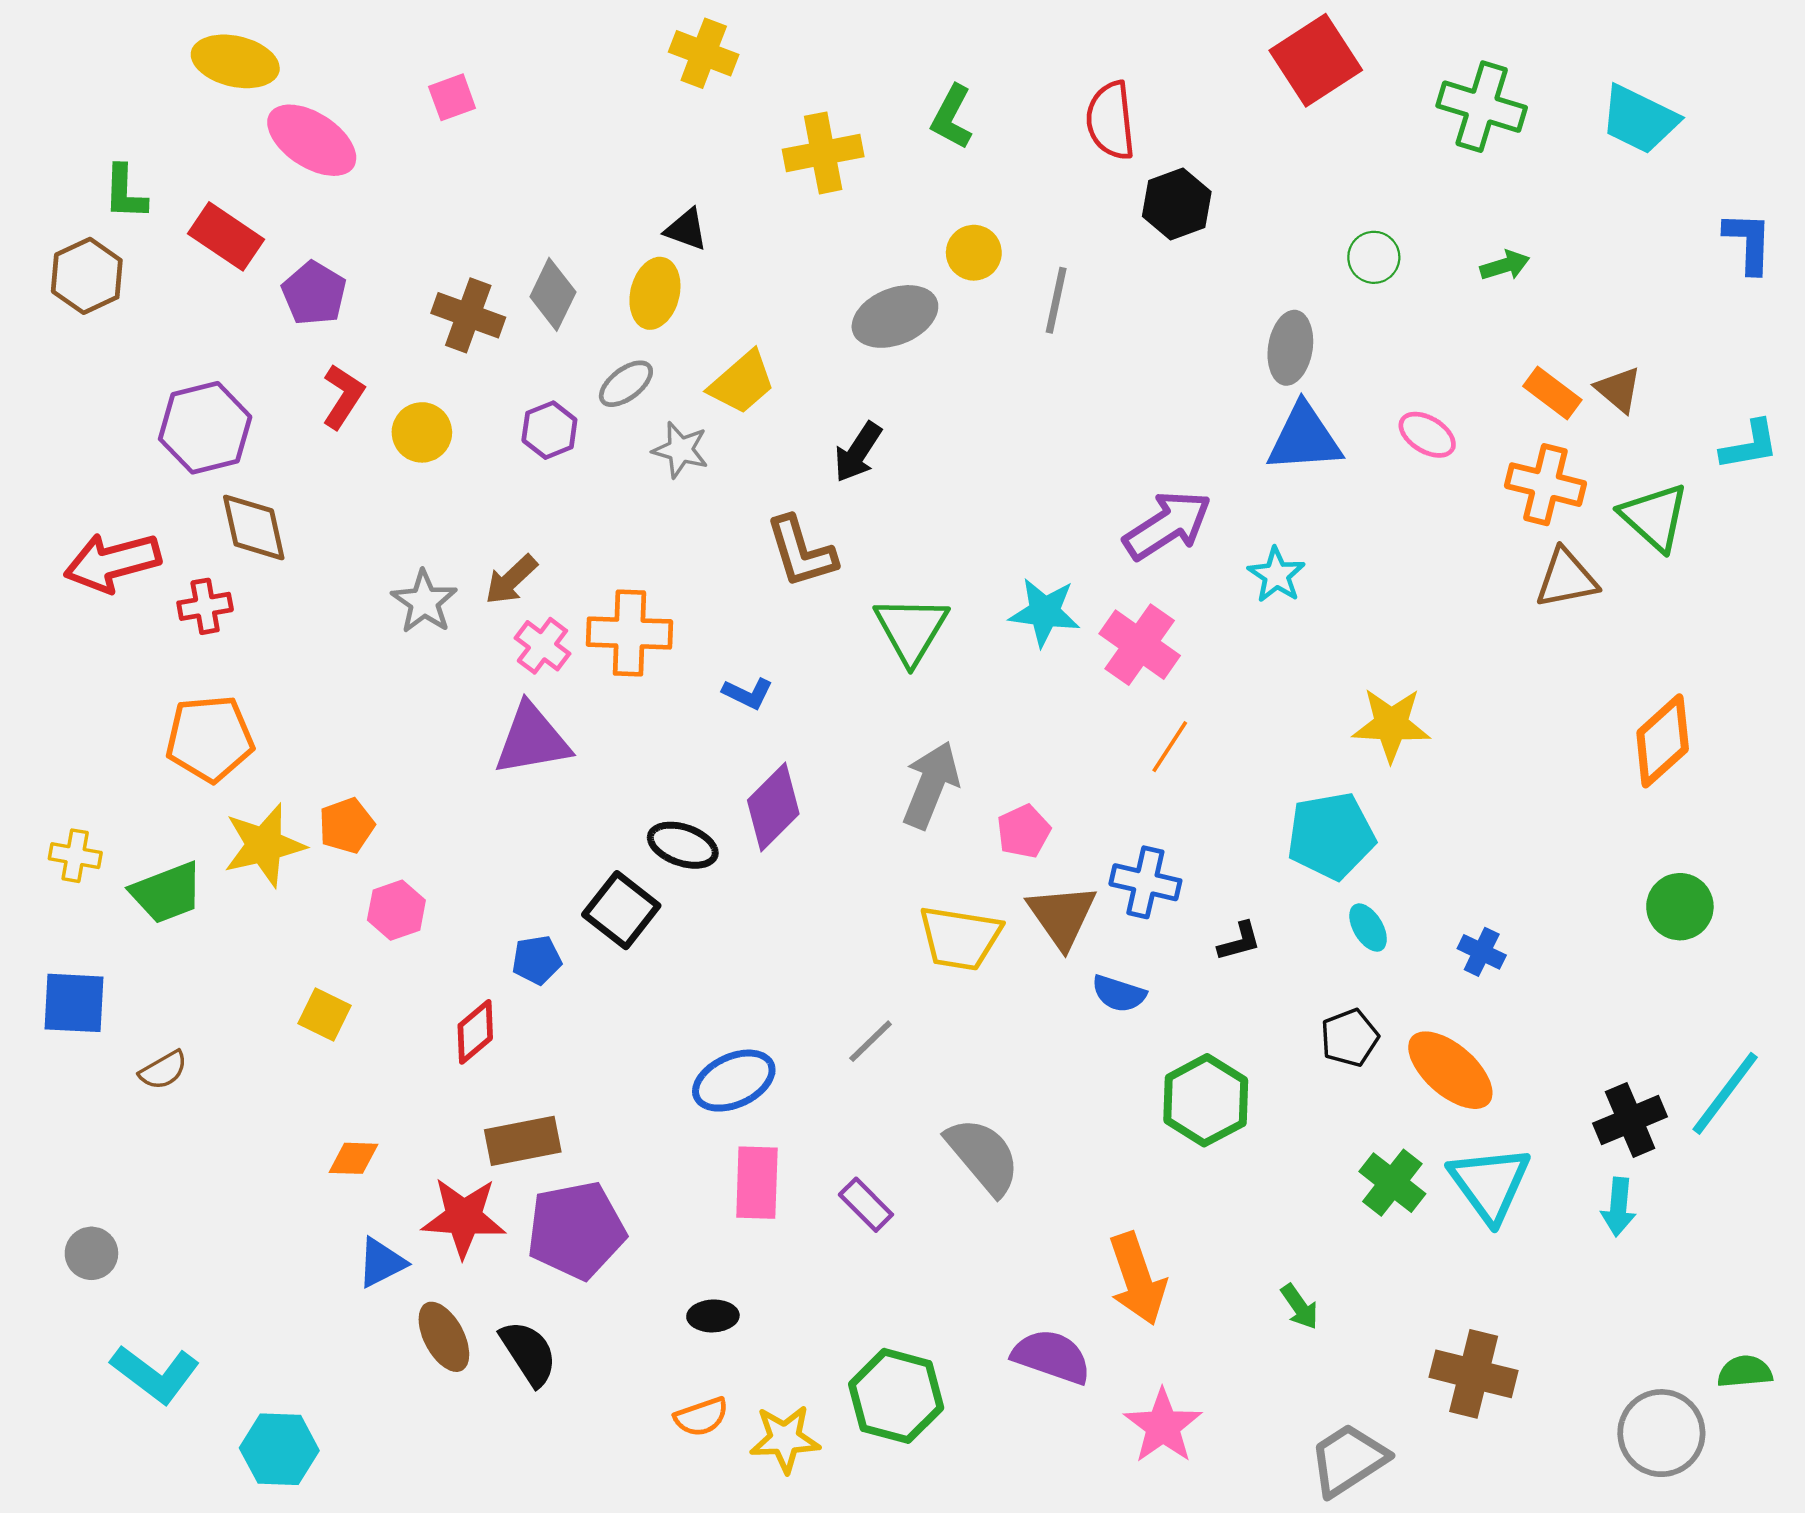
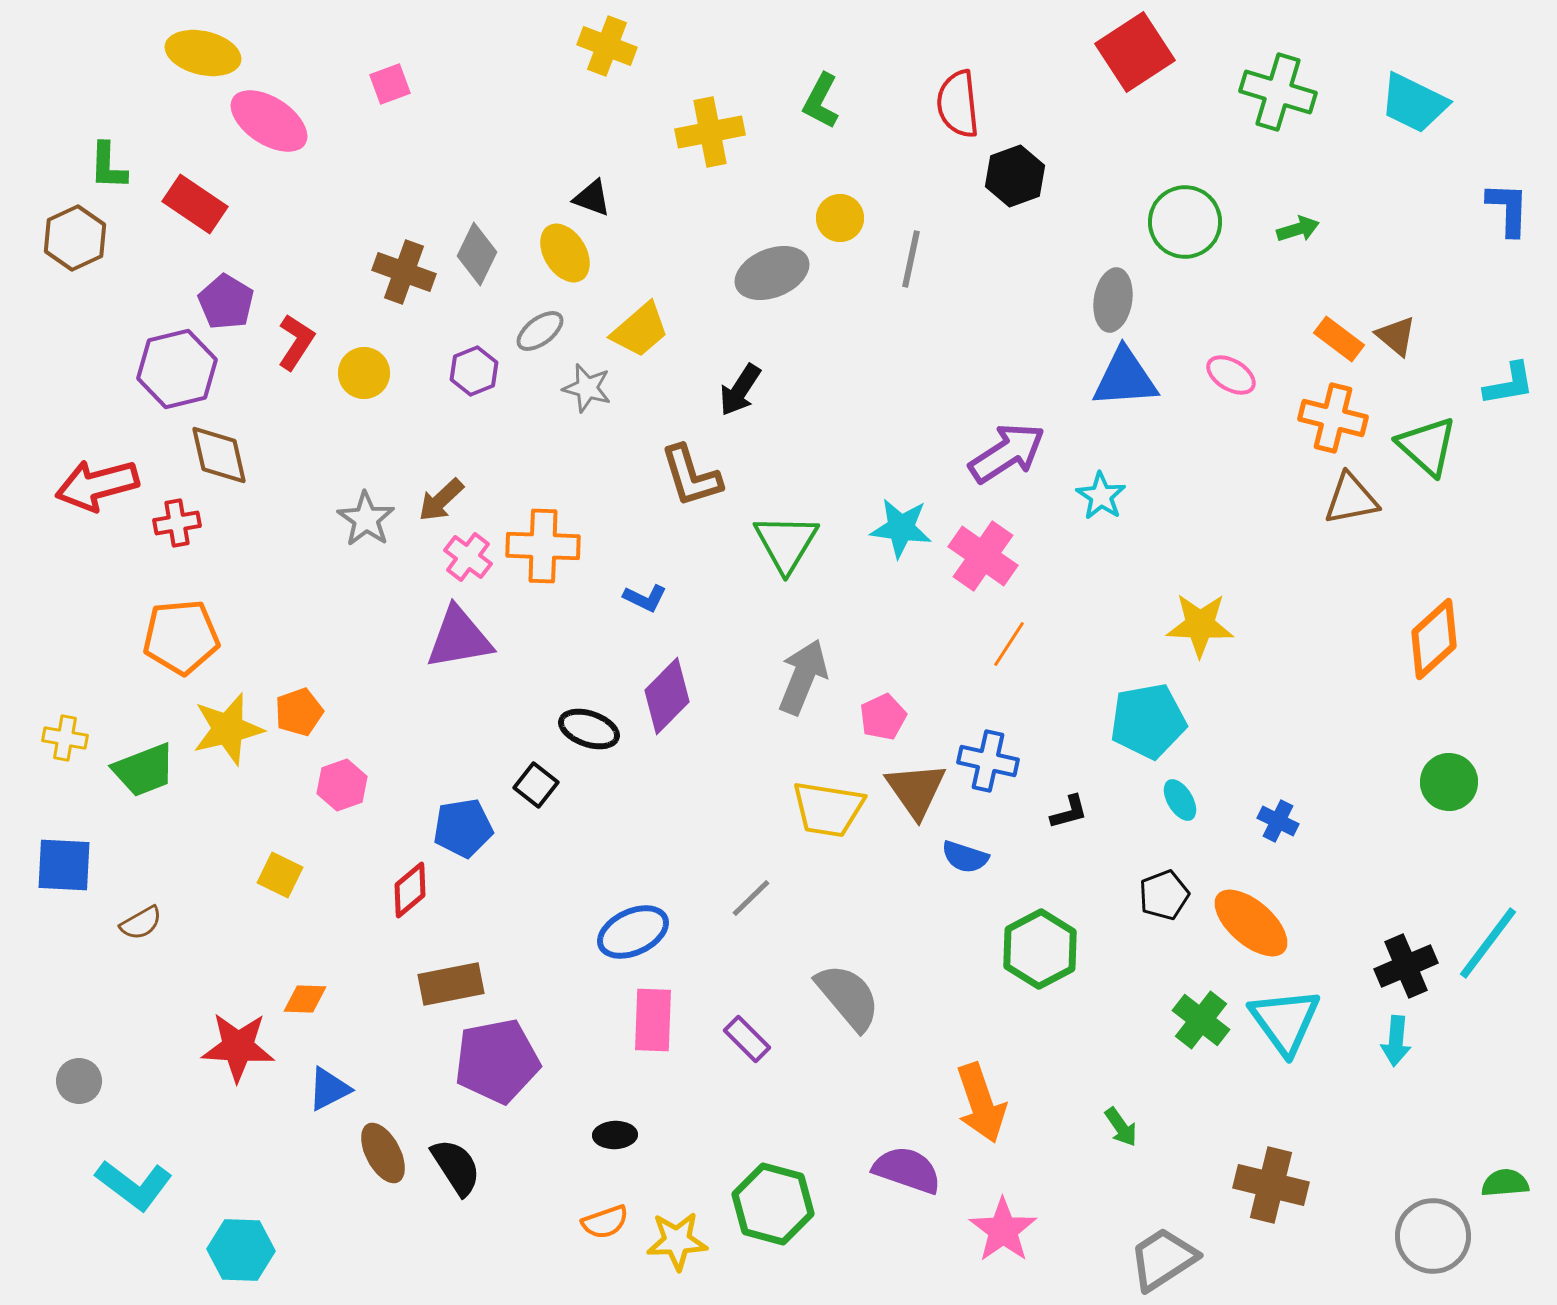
green circle: (1374, 257) -> (1185, 222), size x1.6
purple pentagon: (314, 293) -> (226, 302), moved
yellow ellipse: (655, 293) -> (565, 253), turned -46
black square: (621, 910) -> (536, 785), size x0.7
blue pentagon: (537, 960) -> (463, 828), size x1.4
red star: (464, 1217) -> (238, 1047), moved

